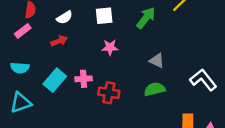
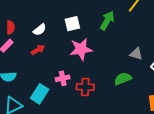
pink star: (110, 47) -> (81, 49), size x1.6
gray triangle: (157, 61) -> (136, 54), moved
cyan rectangle: (55, 80) -> (40, 94), moved

